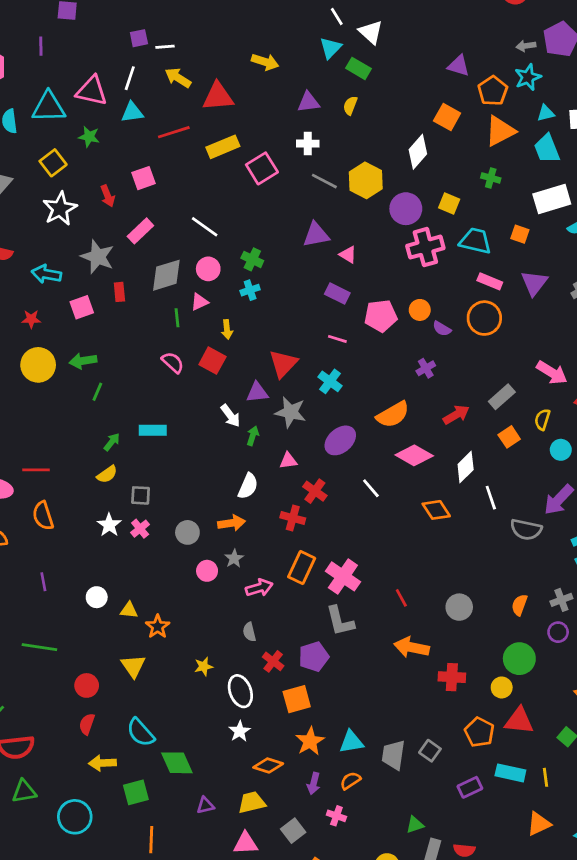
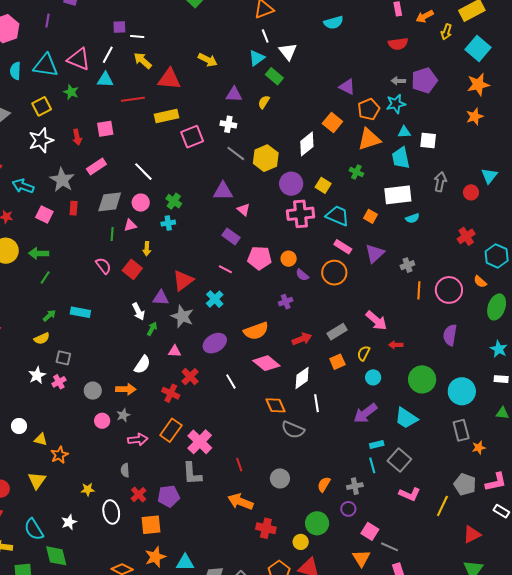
pink square: (82, 307) -> (44, 214), turned 36
gray semicircle: (526, 529) -> (293, 430), moved
white star: (240, 731) -> (69, 522), moved

